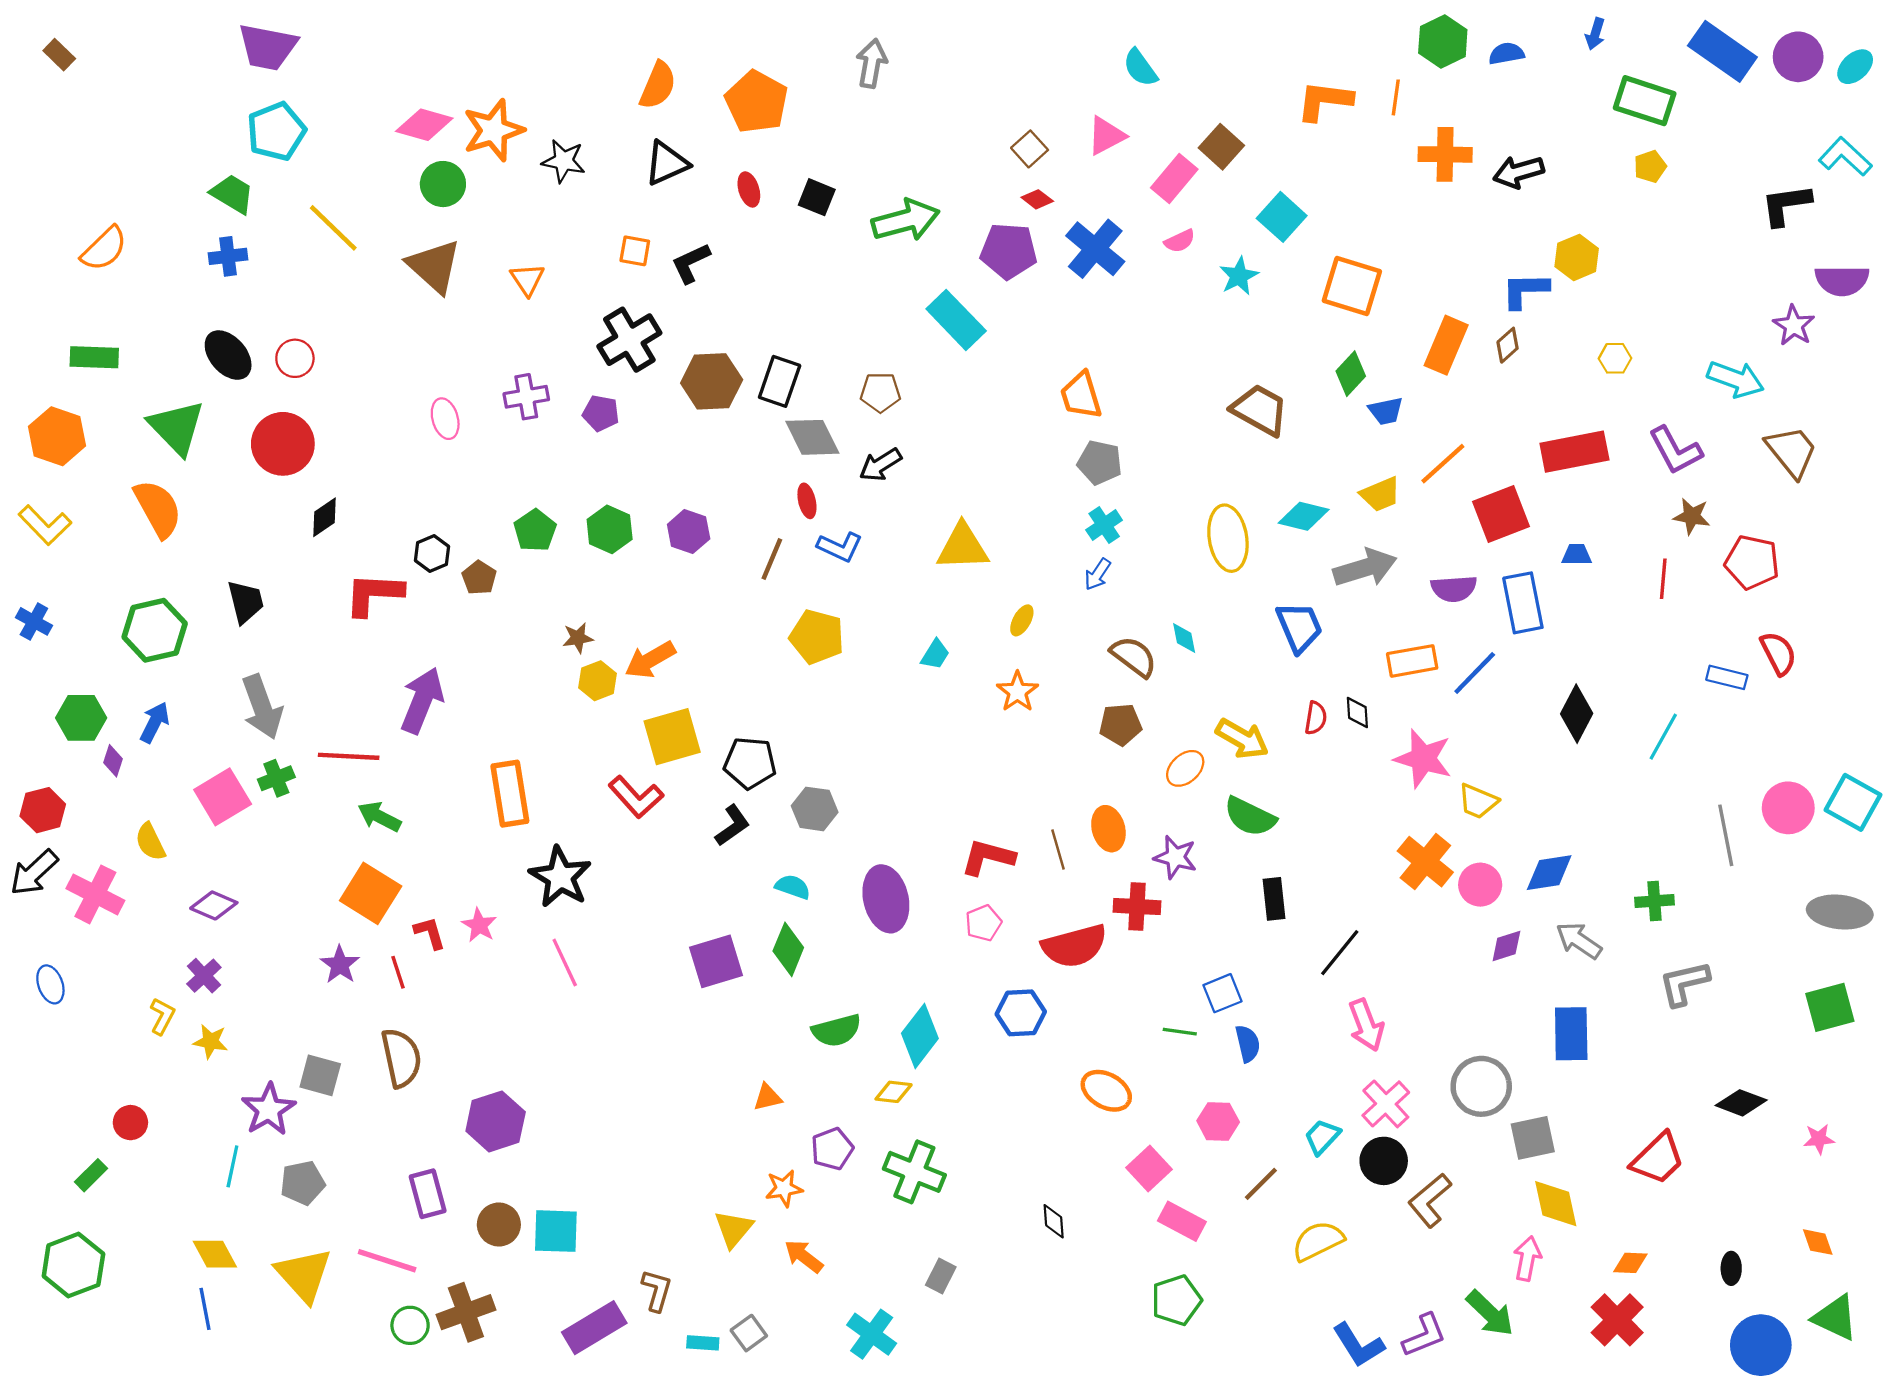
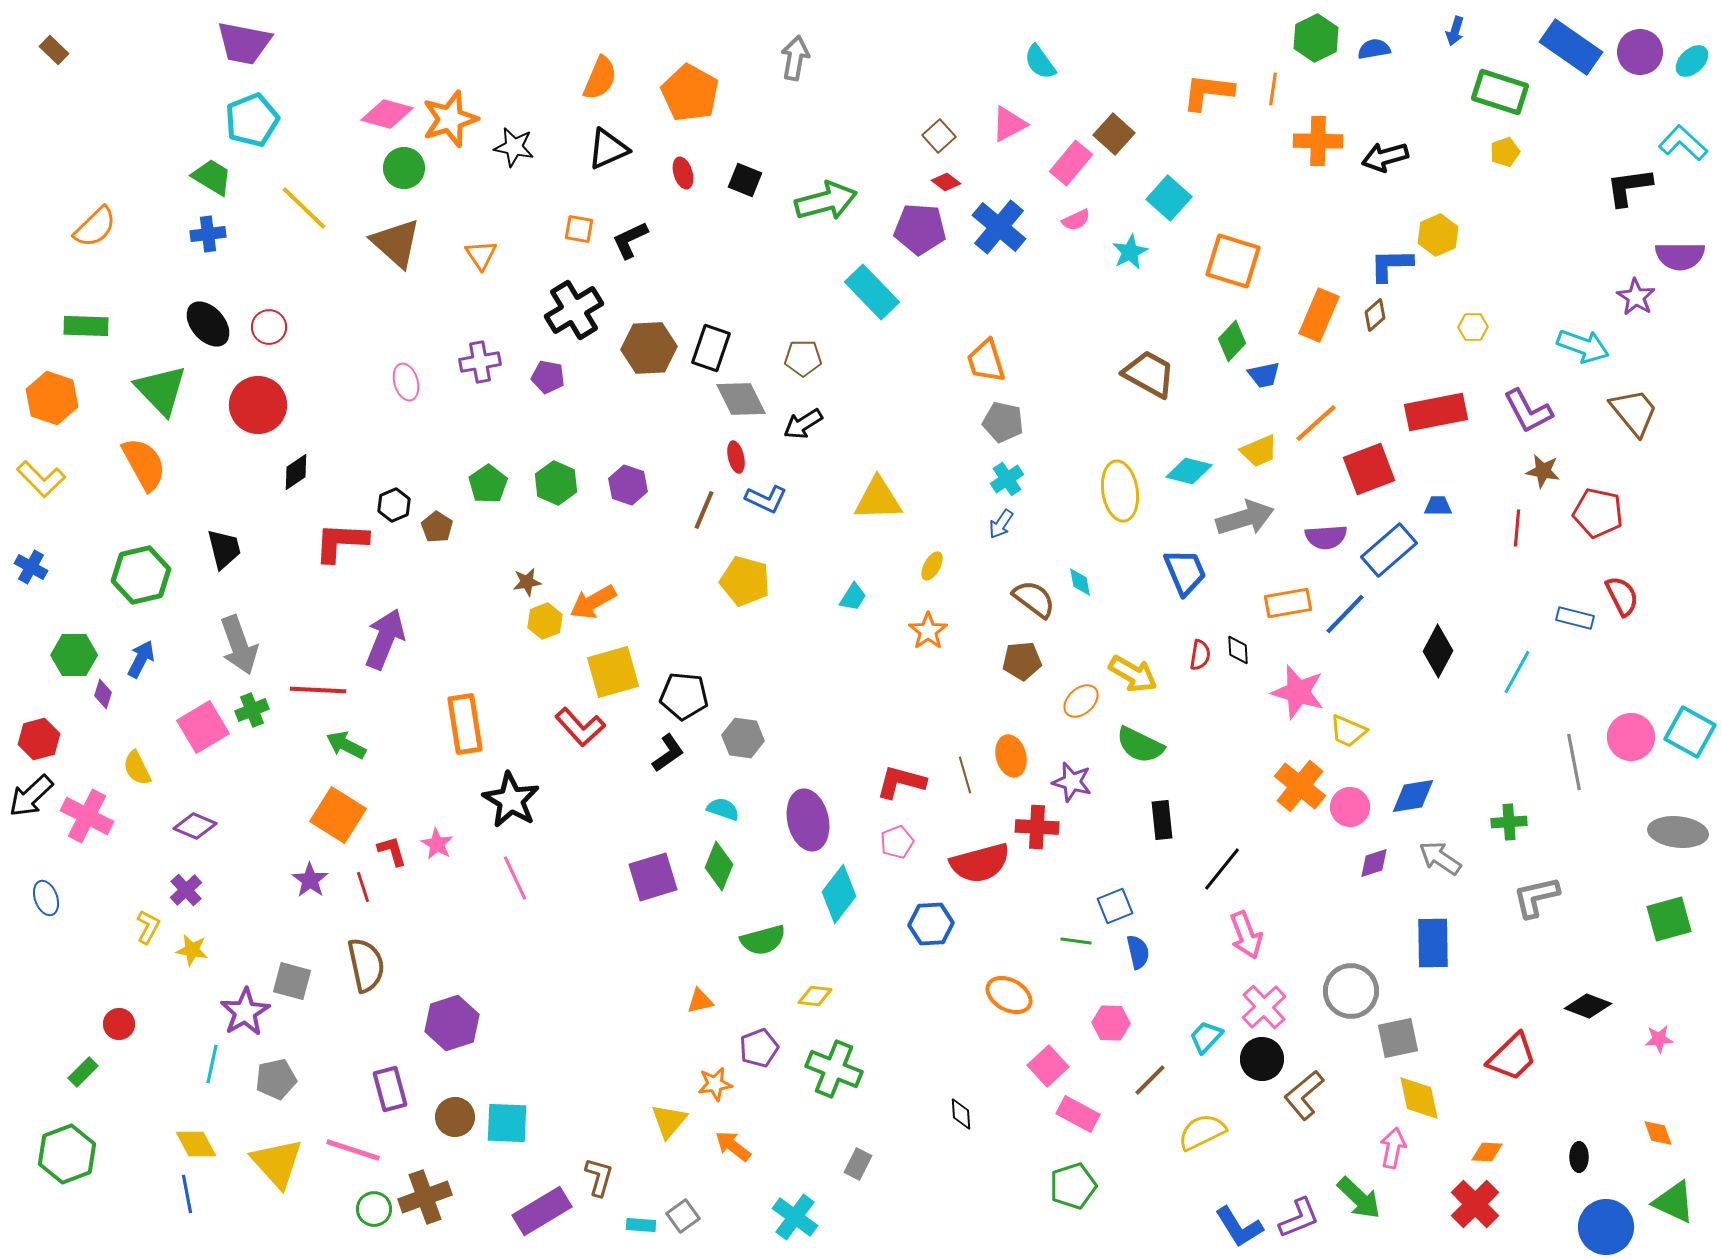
blue rectangle: (1523, 603) -> (1389, 550), turned 60
cyan diamond: (920, 1036) -> (839, 894), moved

